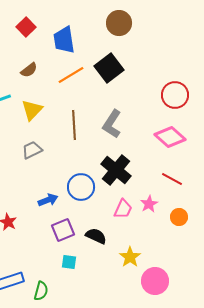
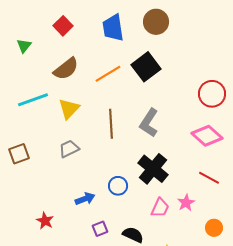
blue trapezoid: (64, 40) -> (113, 28), moved
brown semicircle: (29, 70) -> (66, 69), size x1.5
blue circle: (81, 187) -> (118, 186), size x0.7
orange circle: (179, 217) -> (214, 228), moved
purple square: (63, 230) -> (100, 229), size x0.7

